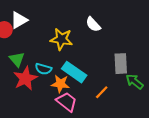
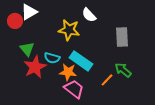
white semicircle: (93, 24) -> (89, 15), moved
gray rectangle: (121, 64) -> (122, 37), moved
green arrow: (135, 82) -> (123, 70), moved

